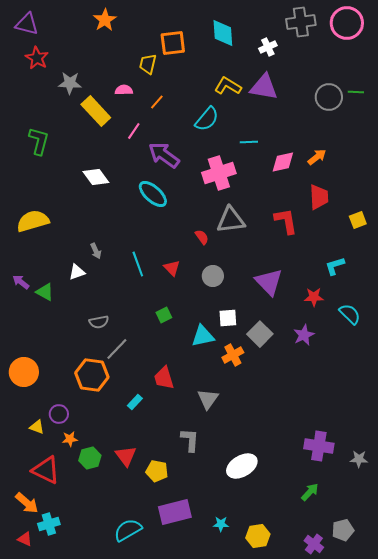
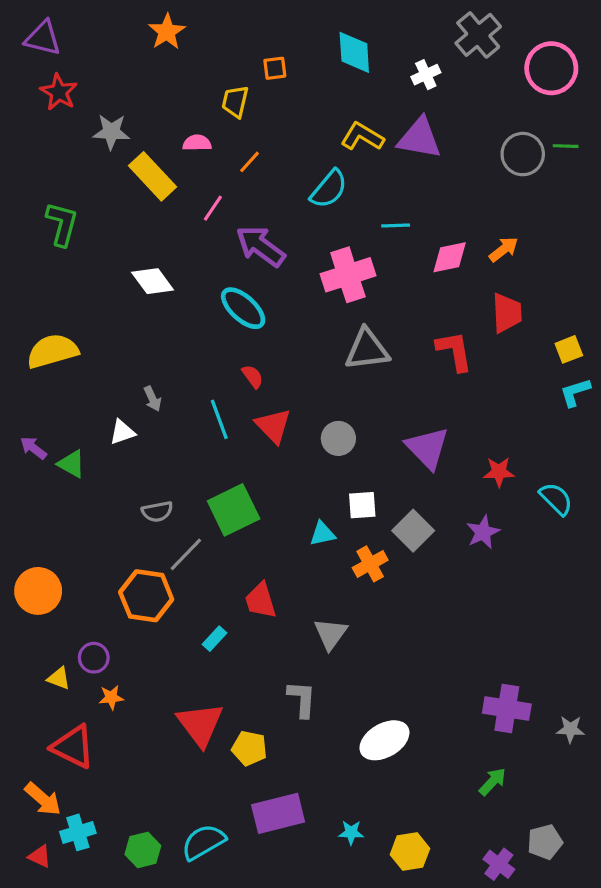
gray cross: (301, 22) -> (478, 35), turned -32
pink circle: (347, 23) -> (551, 68), moved
orange square: (173, 43) -> (275, 68), size x0.6
red semicircle: (202, 237) -> (253, 376), moved
cyan L-shape: (335, 266) -> (575, 392), moved
red triangle: (172, 268) -> (273, 426), size x1.4
green square: (164, 315) -> (234, 510), moved, size x2.0
cyan triangle: (203, 336) -> (323, 534), size x0.7
red triangle: (126, 456) -> (200, 724), size x1.4
green hexagon: (90, 458) -> (143, 850), moved

